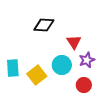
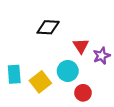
purple star: (87, 60) -> (102, 56), moved
red circle: (84, 85) -> (83, 93), moved

